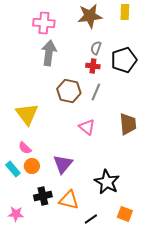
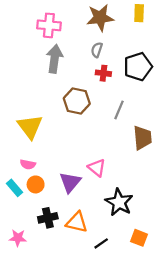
gray semicircle: (96, 48) -> (97, 50), moved
gray line: (96, 92) -> (119, 110), moved
pink triangle: (87, 127) -> (97, 168), moved
pink semicircle: (25, 148) -> (28, 164), turned -32

